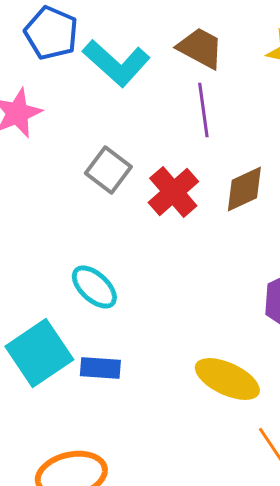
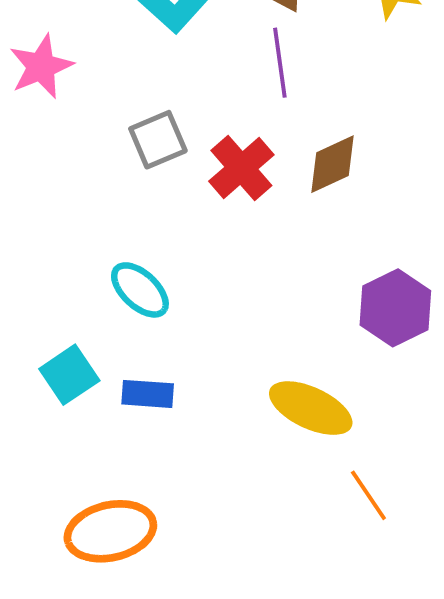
gray square: (108, 170) -> (158, 140), turned 30
cyan square: (39, 353) -> (69, 375), size x0.7

